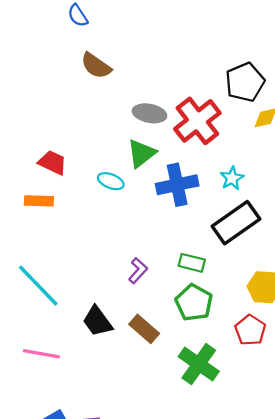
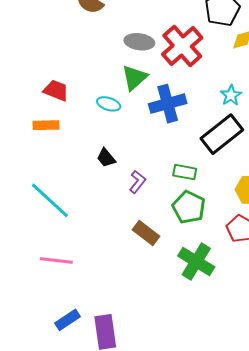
cyan star: (232, 178) -> (231, 95), moved
black trapezoid: (97, 321) -> (106, 158), moved, size x0.7

